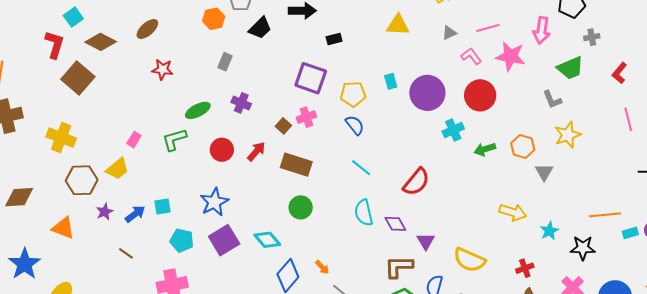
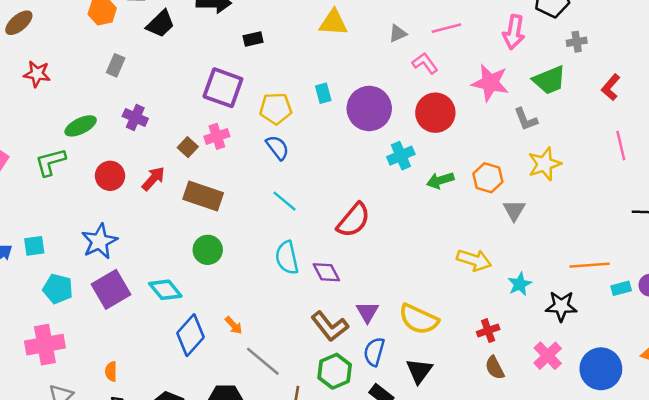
pink star: (511, 56) -> (490, 83), moved
purple triangle: (426, 241) -> (367, 312), moved
brown L-shape: (399, 267) -> (330, 326), turned -128

